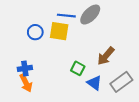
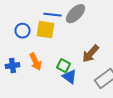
orange arrow: (26, 83) -> (36, 62), moved
blue triangle: (94, 83) -> (70, 77), moved

